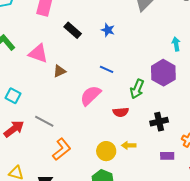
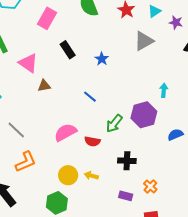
pink semicircle: (91, 96) -> (65, 132), moved

